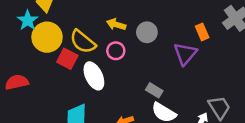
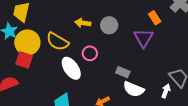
pink circle: (116, 51) -> (90, 53), moved
red square: (67, 59) -> (24, 60), moved

